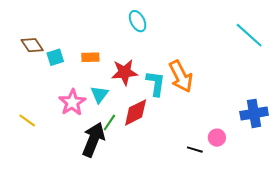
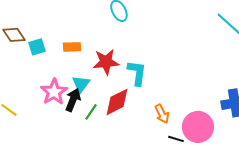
orange arrow: (181, 76) -> (162, 114), moved, size x0.6
pink circle: (217, 138) -> (198, 127), size x1.8
black arrow: (93, 140) -> (73, 100), moved, size x0.7

